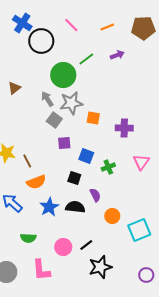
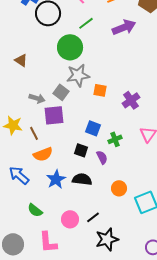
purple arrow: (117, 55) -> (124, 27), size x1.6
green line: (86, 59) -> (86, 23), moved
brown triangle: (14, 88) -> (21, 60), turned -48
gray arrow: (47, 99) -> (37, 98), moved, turned 140
purple cross: (124, 128) -> (131, 100), turned -36
purple square: (64, 143) -> (54, 115), moved, size x1.5
purple semicircle: (95, 195) -> (102, 157), moved
green semicircle: (28, 238) -> (35, 210), turned 35

